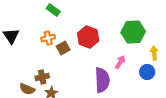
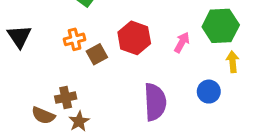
green hexagon: (133, 32) -> (221, 26), moved
pink arrow: (120, 62) -> (182, 42), moved
blue circle: (147, 72) -> (209, 92), moved

